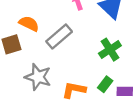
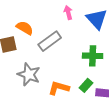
green cross: (110, 50) -> (93, 56), turned 30

